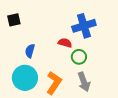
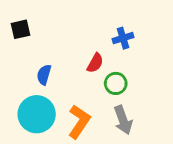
blue cross: (84, 26) -> (123, 38), size x0.6
red semicircle: (65, 43) -> (95, 63), turned 104

